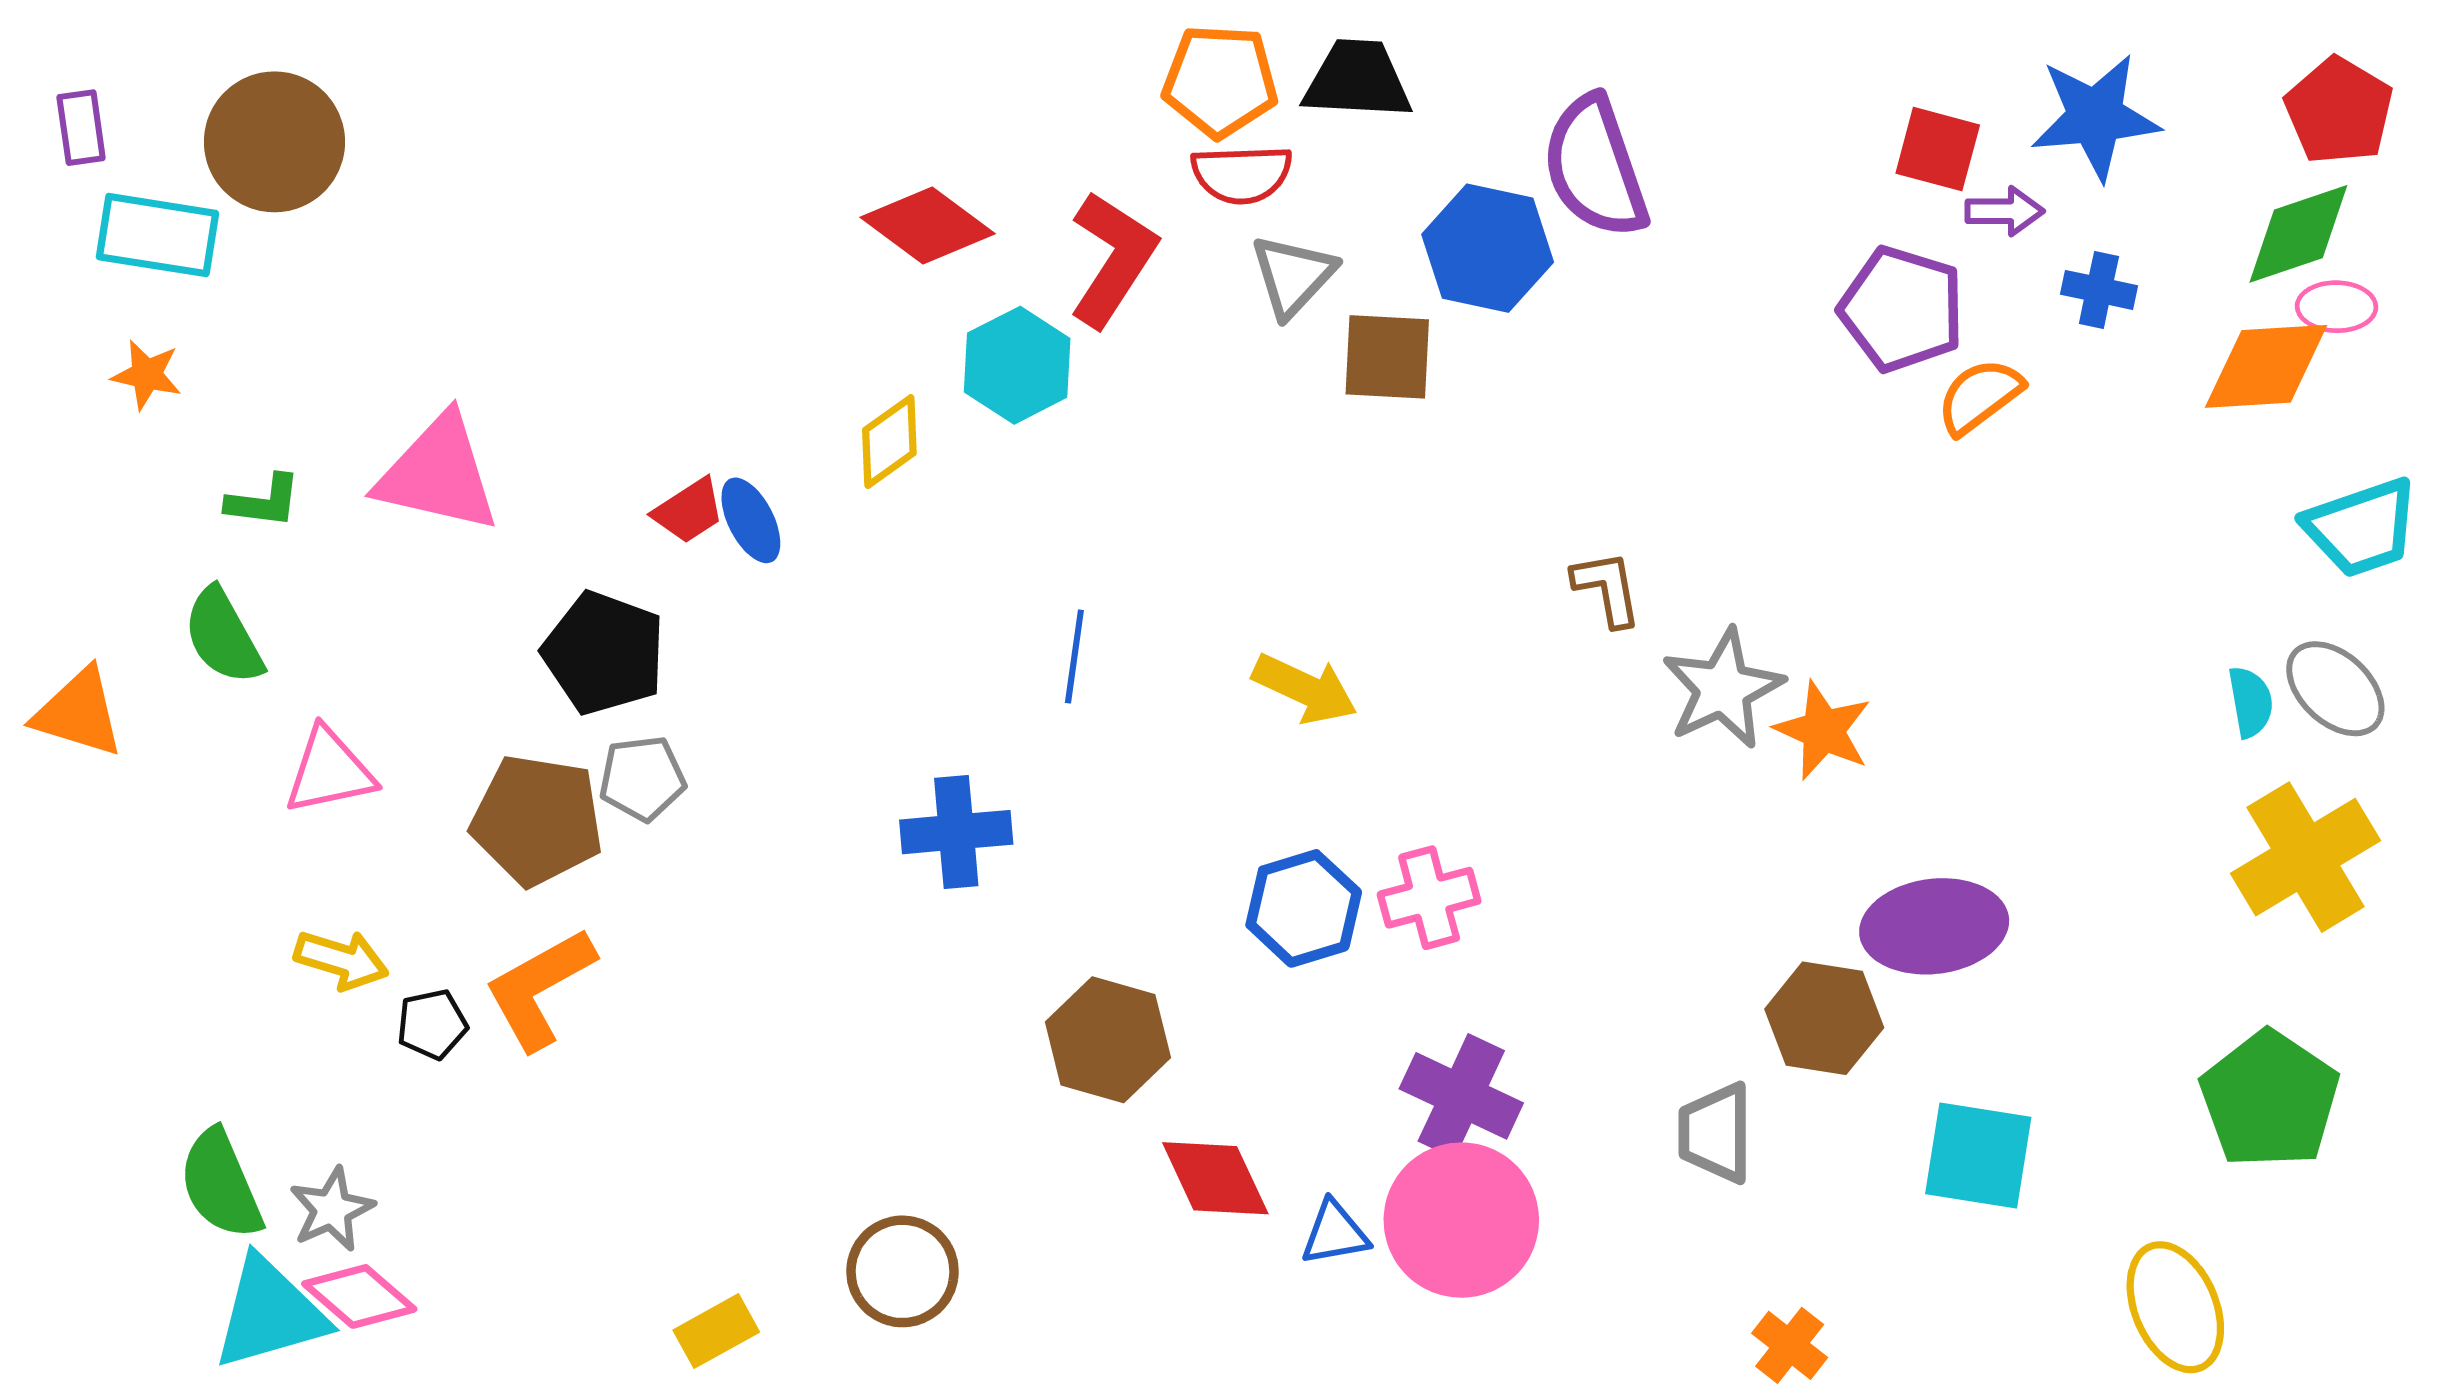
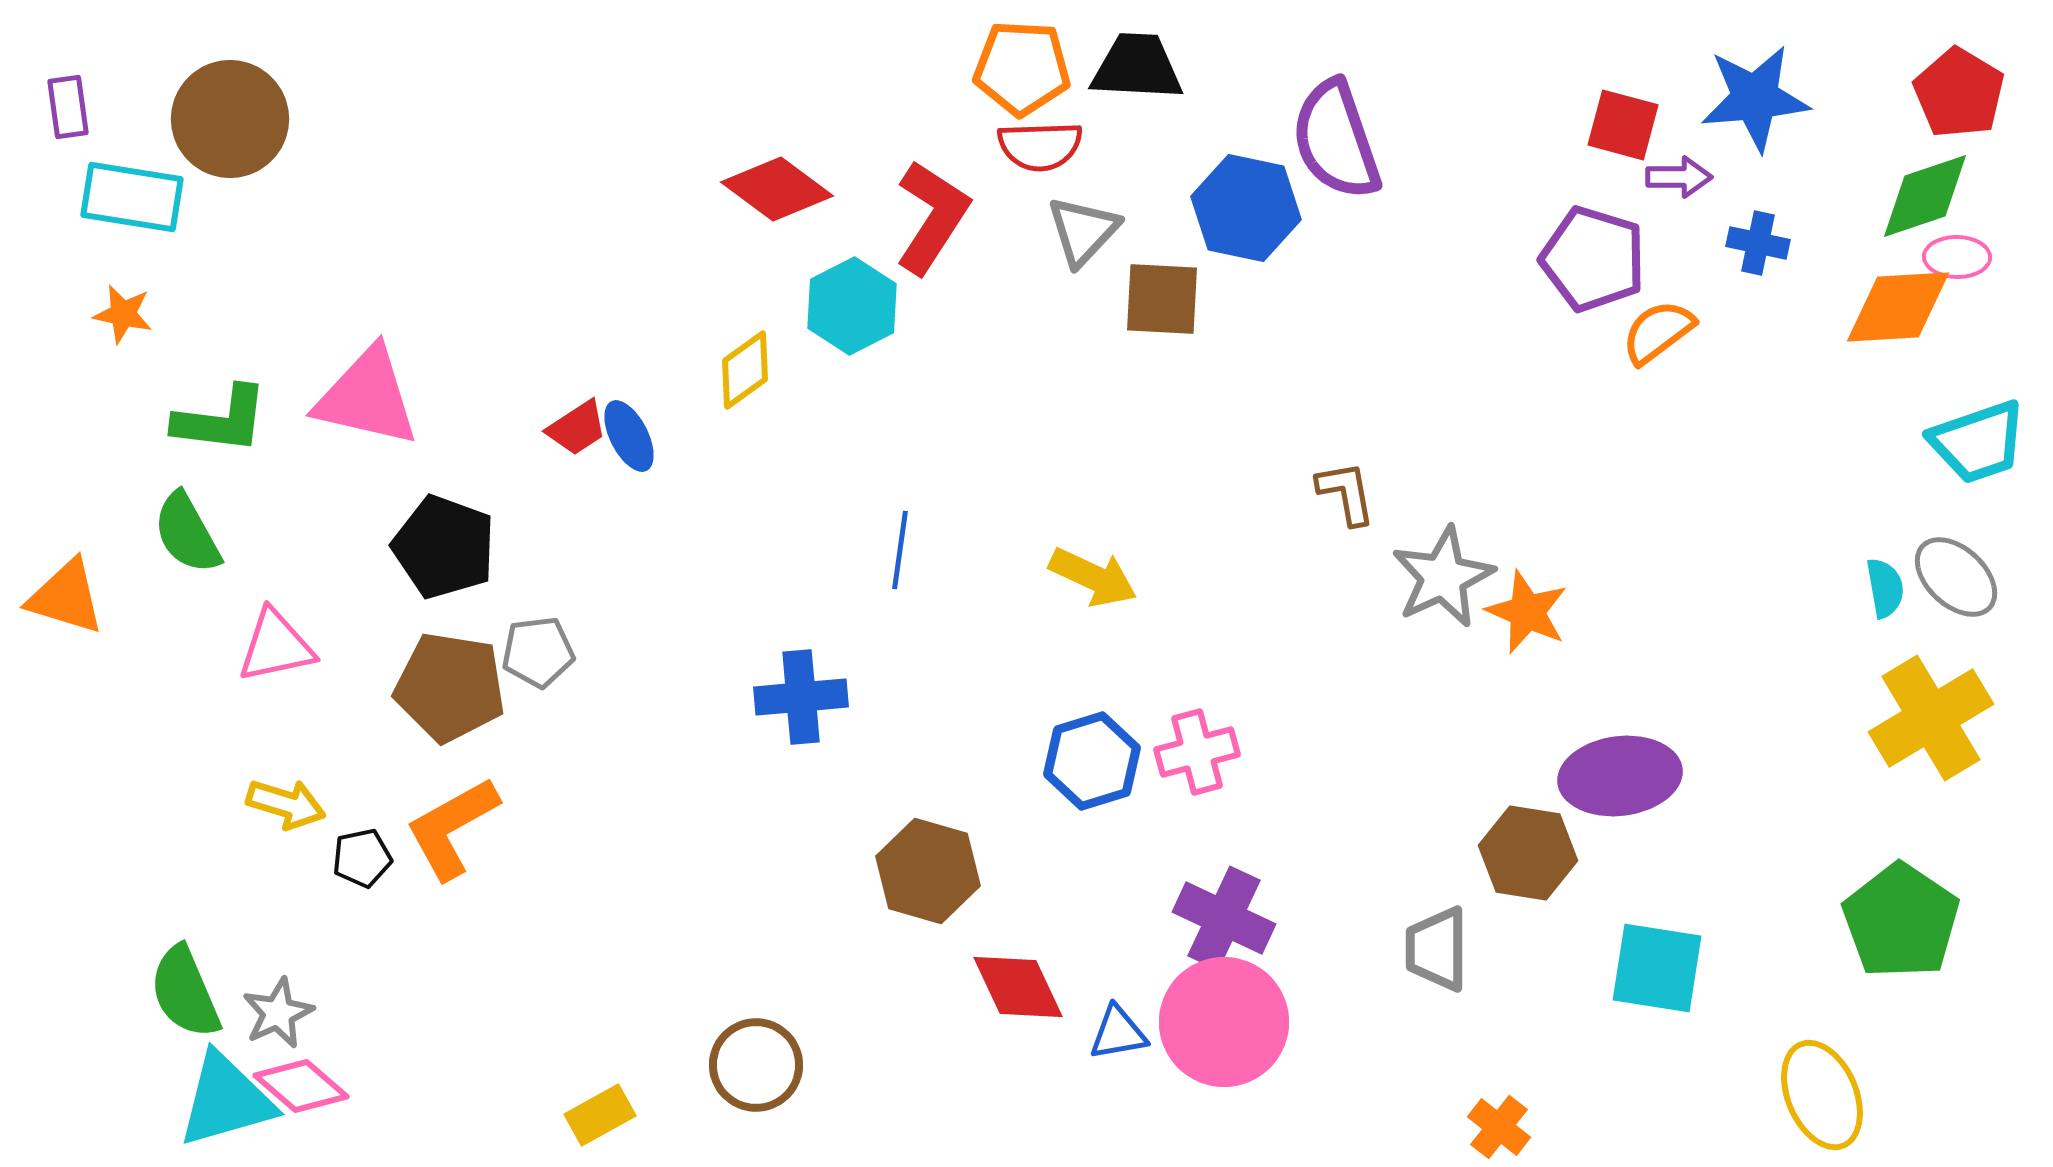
green L-shape: (264, 501) -> (221, 420), size x1.5
black pentagon: (604, 653) -> (444, 547), moved

